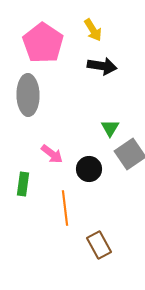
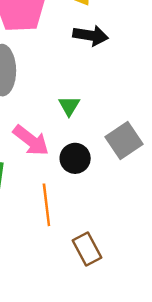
green triangle: (110, 128) -> (69, 106), moved
pink arrow: (52, 154) -> (31, 140), size x1.4

